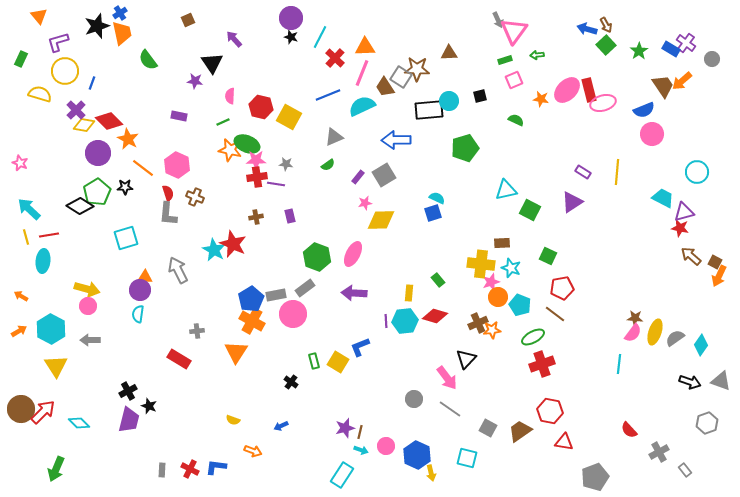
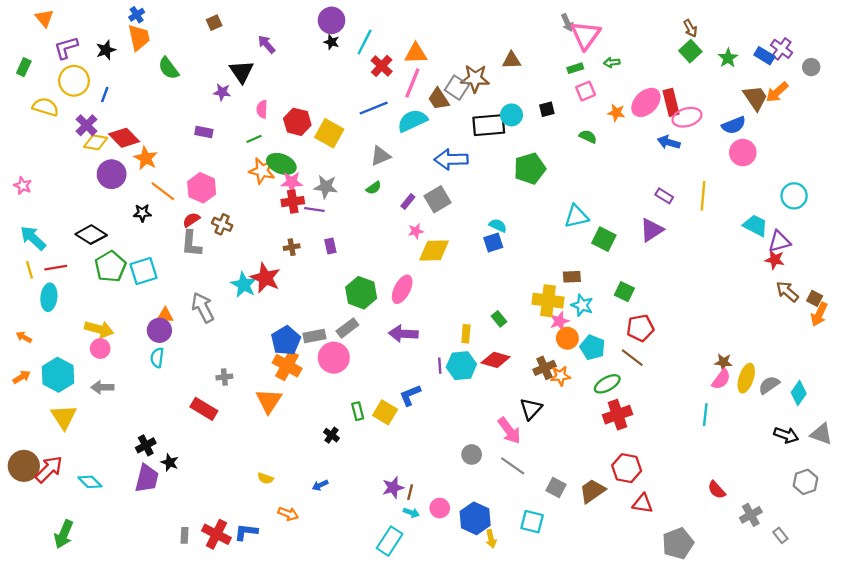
black star: (97, 26) -> (106, 50), moved, size x0.7
blue arrow: (587, 29) -> (669, 142), moved
gray star: (286, 164) -> (326, 187), size x1.5
green pentagon: (97, 192) -> (110, 266), moved
red semicircle: (168, 193) -> (191, 220), turned -105
red cross: (190, 469) -> (216, 534), size x1.4

